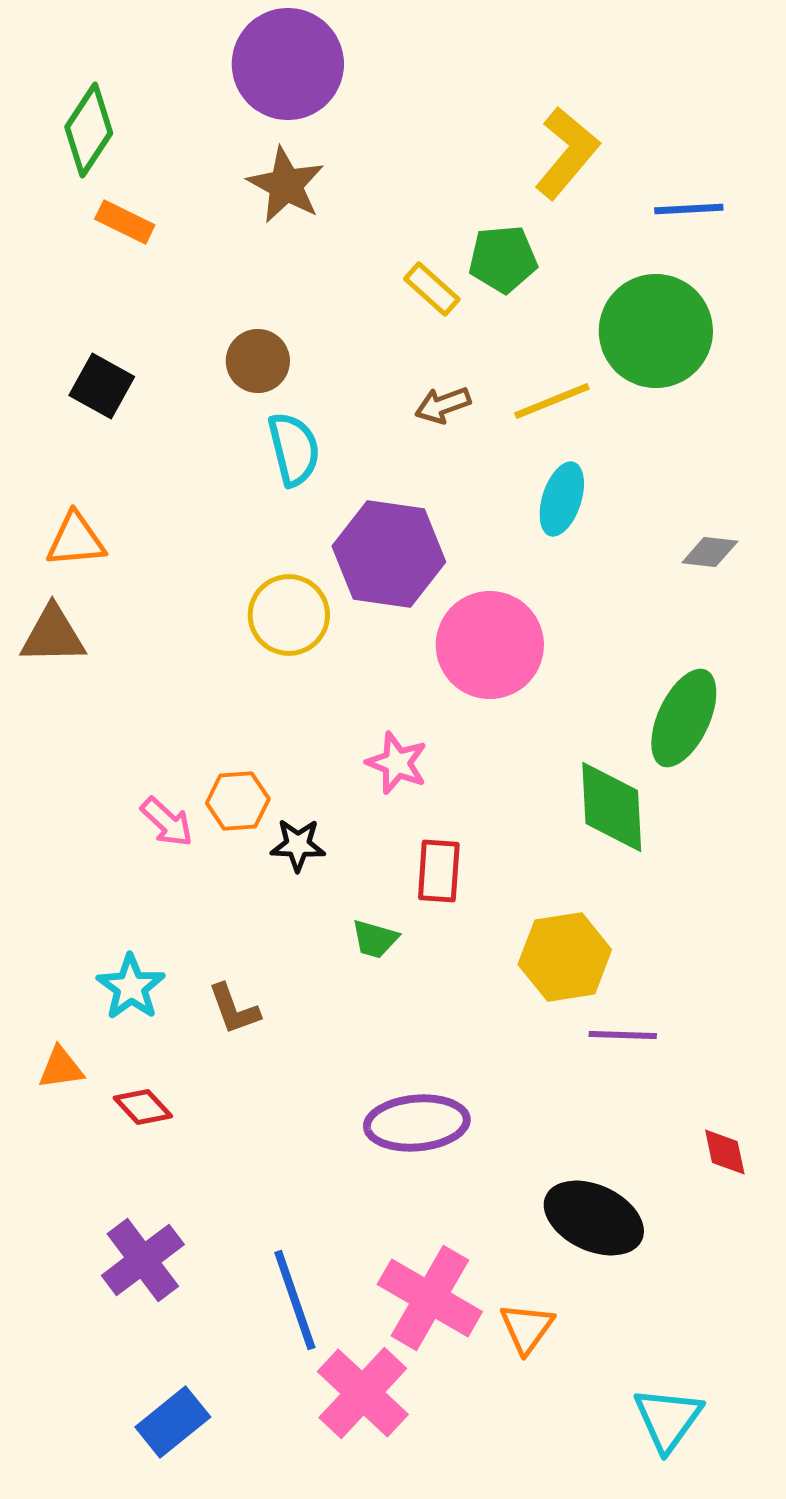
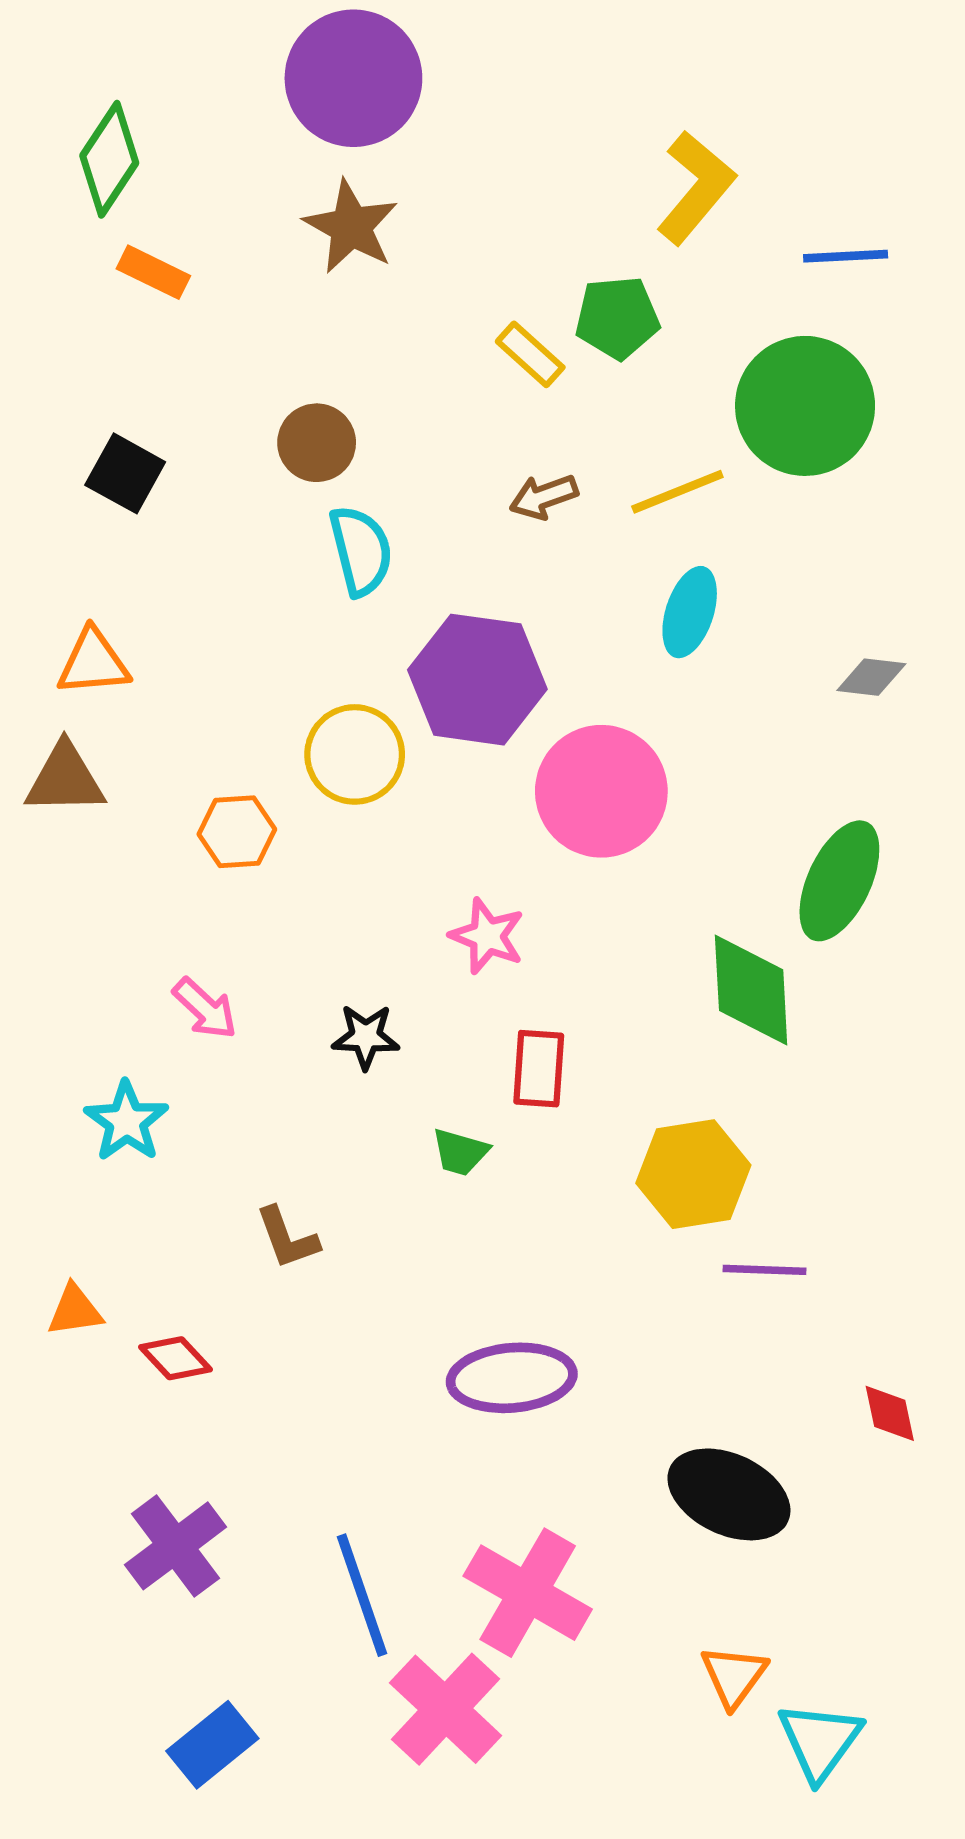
orange hexagon: (238, 801) -> (237, 832), moved
cyan star: (131, 987) -> (126, 1121), moved
orange triangle: (527, 1328) -> (734, 1676), moved

